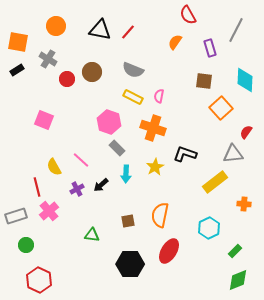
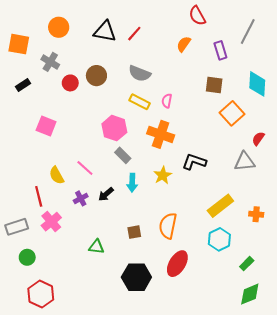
black rectangle: (17, 70) -> (23, 85), moved
yellow rectangle: (215, 182) -> (220, 206), moved

